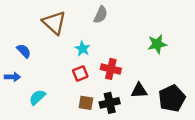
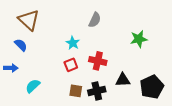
gray semicircle: (101, 15) -> (95, 20), moved
brown triangle: (54, 23) -> (29, 20), moved

